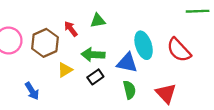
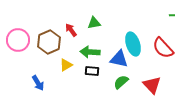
black rectangle: (95, 77) -> (92, 71), turned 40
green semicircle: (129, 90) -> (121, 82), turned -119

